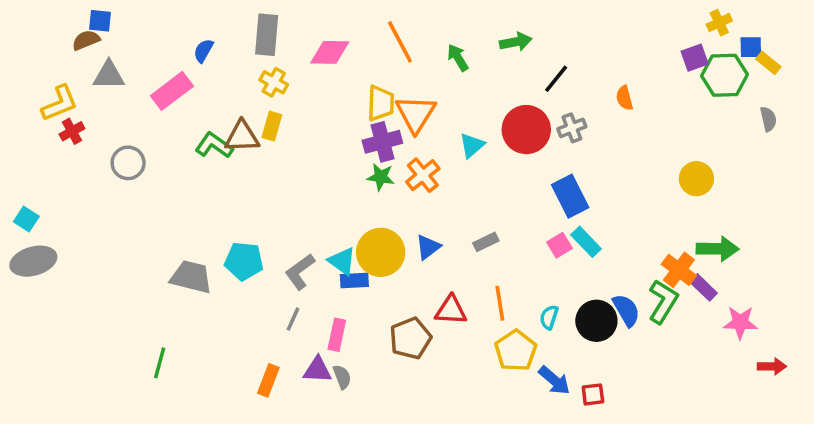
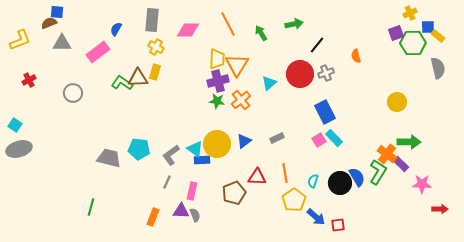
yellow L-shape: (60, 103) -> (20, 40), moved
gray semicircle: (768, 119) -> (438, 68), size x1.5
red cross: (72, 131) -> (29, 80), moved

